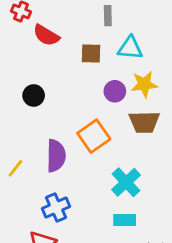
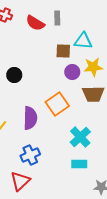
gray rectangle: (108, 16) -> (57, 18), moved
red semicircle: (46, 35) -> (35, 23), moved
brown square: (91, 53) -> (63, 51), moved

